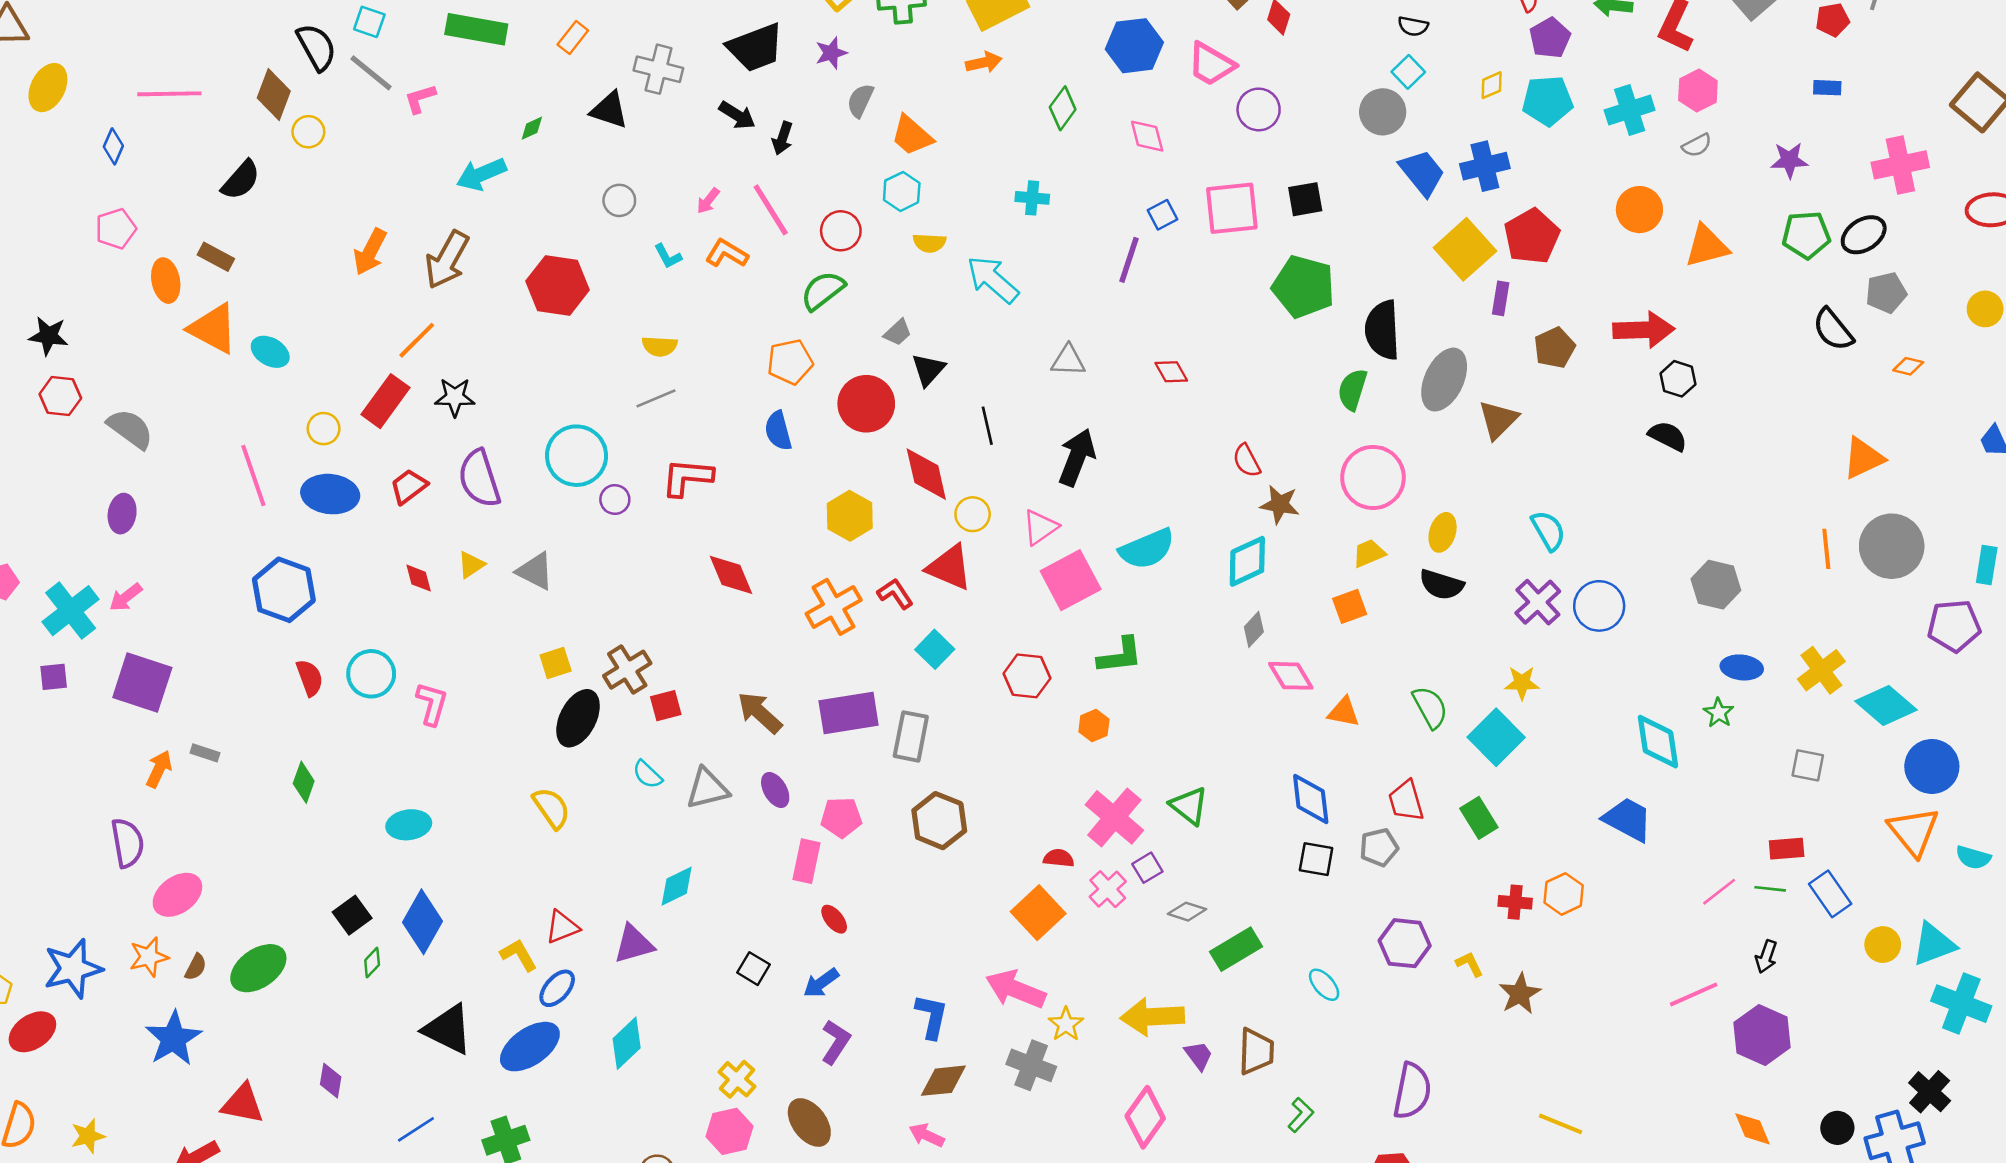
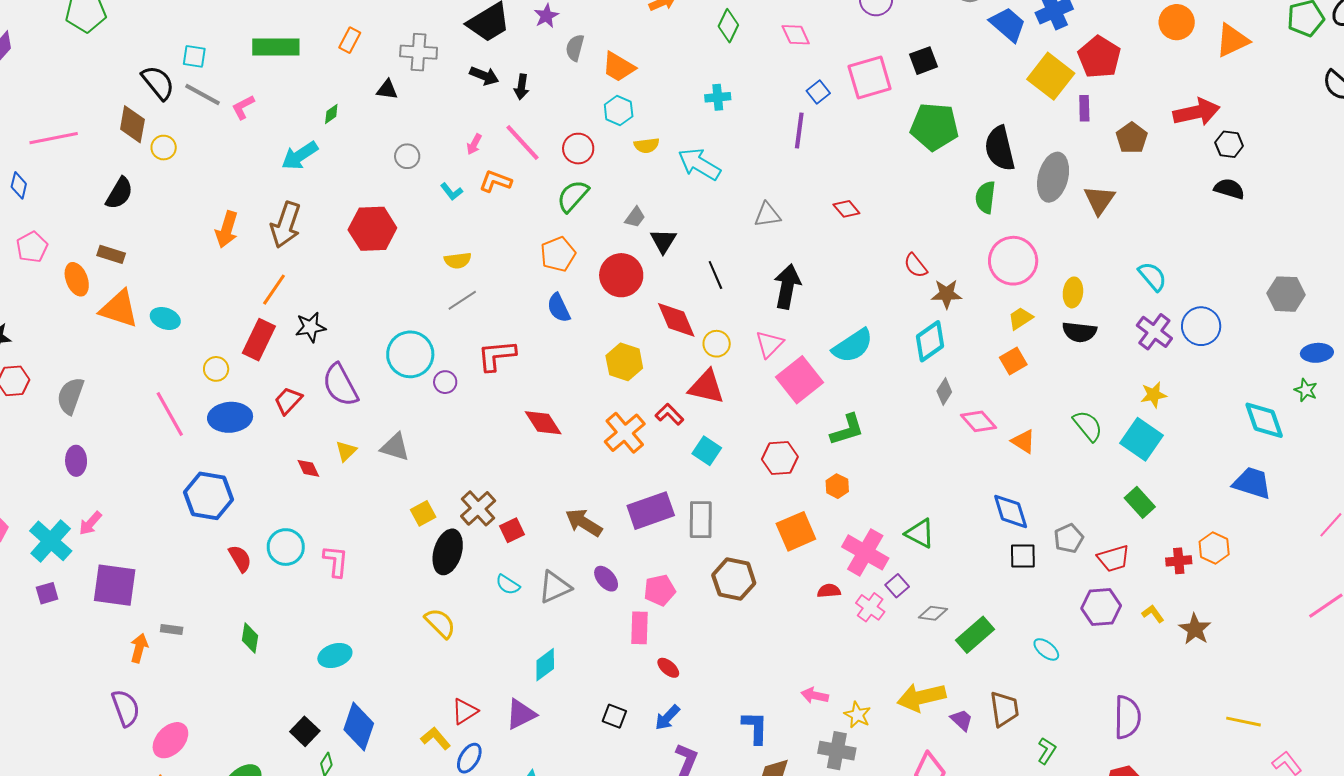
black triangle: (609, 110) -> (387, 90), size x0.7
gray semicircle: (130, 429) -> (70, 396), turned -96
orange triangle: (1344, 712) -> (1023, 441), turned 32
red trapezoid: (1406, 801) -> (1113, 558), moved, turned -80
orange square: (1038, 913) -> (796, 531), moved, turned 30
pink arrow: (1016, 989) -> (815, 695), size x0.6

